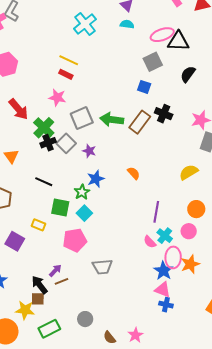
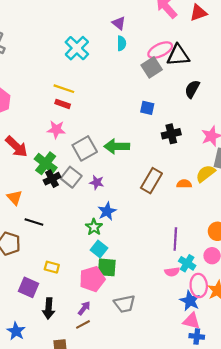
cyan semicircle: (127, 24) -> (122, 43), turned 88
gray square: (153, 62) -> (152, 67), moved
black cross: (164, 114) -> (171, 134), turned -30
brown rectangle: (140, 122) -> (151, 181), moved
yellow semicircle: (189, 172) -> (206, 174), moved
orange semicircle: (134, 173) -> (184, 184), moved, turned -40
black line: (44, 182) -> (34, 222), moved
green square: (60, 207) -> (107, 267), moved
pink semicircle: (150, 242) -> (172, 272), turned -48
purple arrow: (55, 271) -> (84, 308), moved
black arrow: (40, 285) -> (49, 309), moved, turned -132

